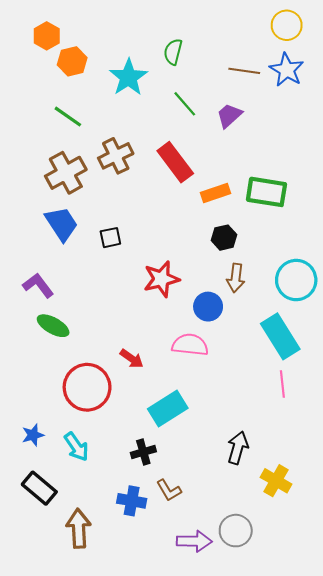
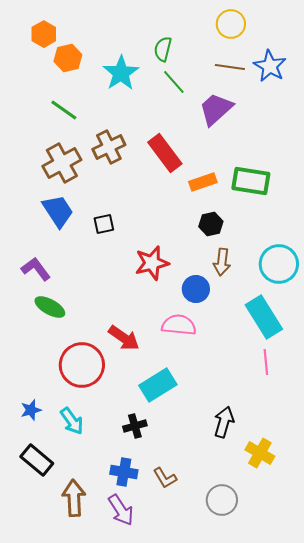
yellow circle: (287, 25) -> (231, 24), moved
green line: (185, 104) -> (174, 82), moved
purple trapezoid: (229, 115) -> (216, 109), size x1.4
red arrow: (132, 359) -> (124, 338), size x1.4
brown L-shape: (169, 490) -> (165, 478), moved
purple arrow: (194, 541) -> (121, 510), moved, turned 56

